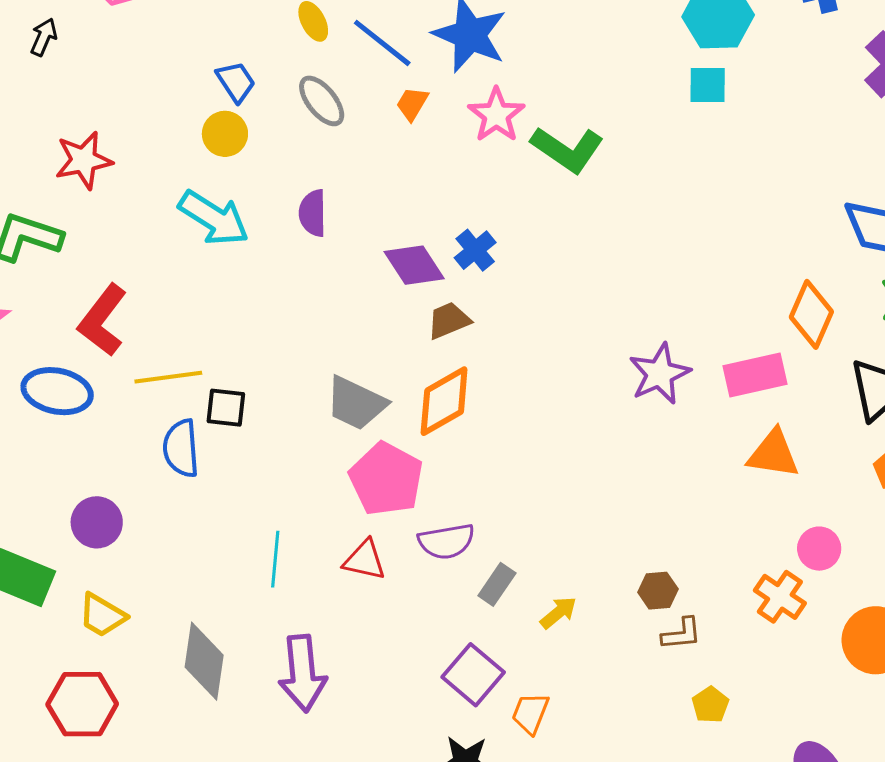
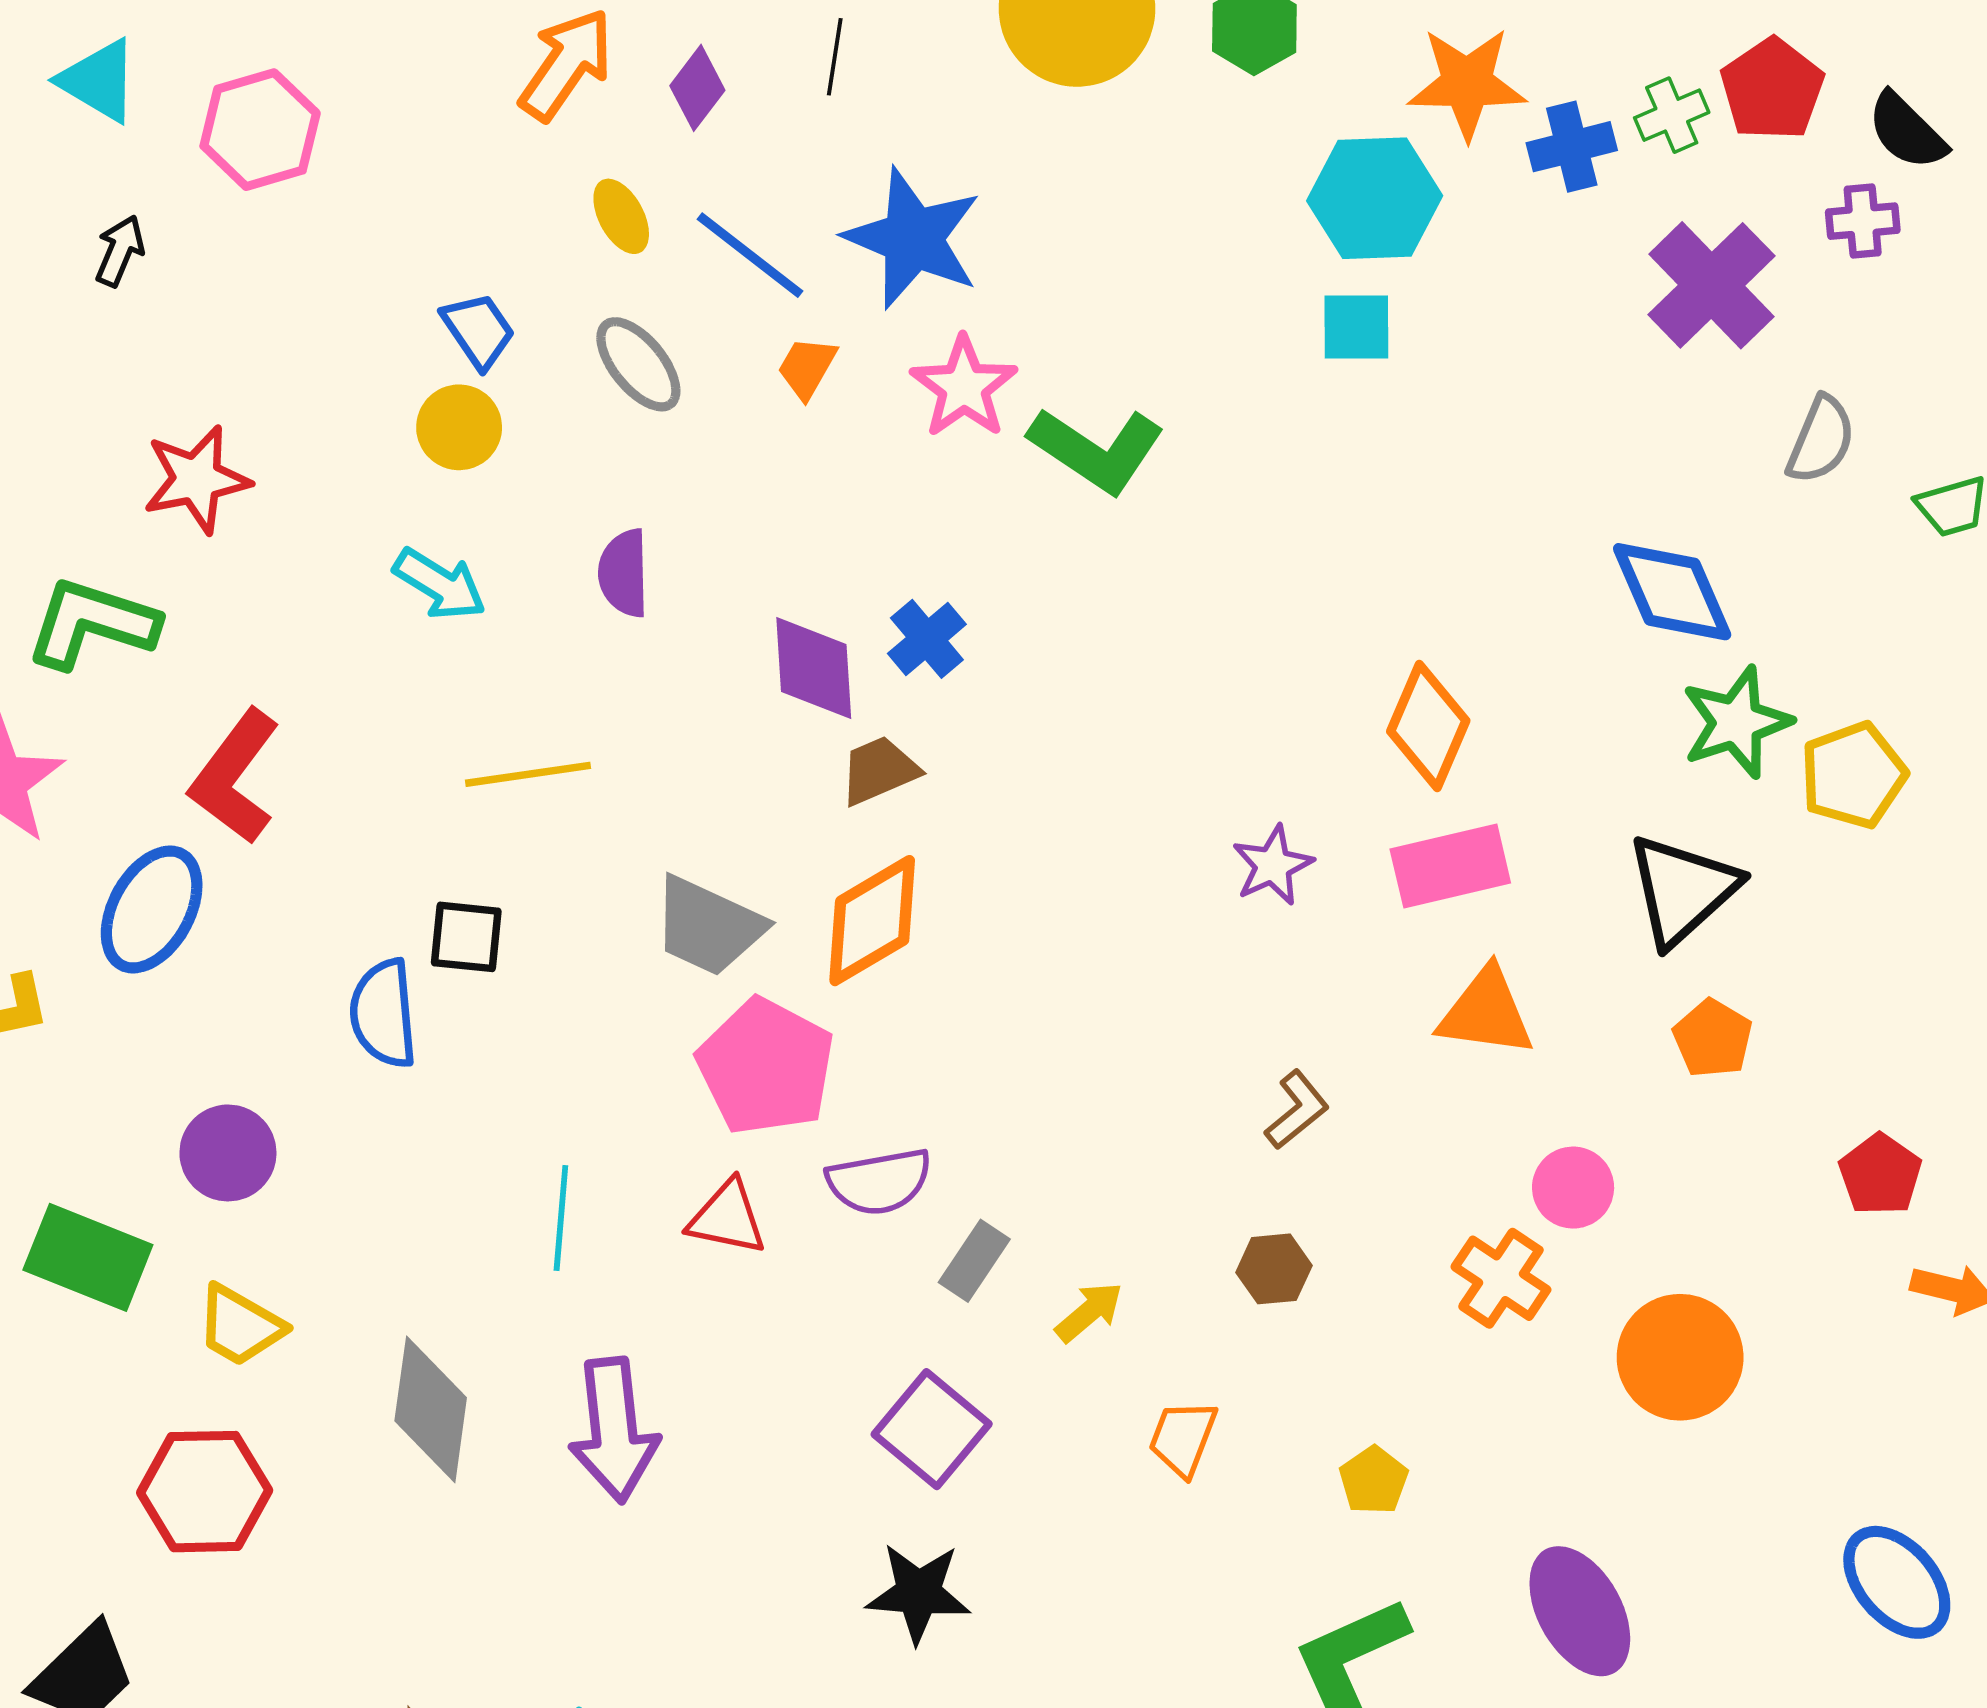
cyan arrow: (214, 218) -> (440, 584), size x0.7
purple diamond: (414, 265) -> (814, 668), turned 30
orange diamond: (811, 314) -> (1428, 726), moved
purple star: (660, 374) -> (1273, 865), size x0.7
yellow line: (168, 377) -> (528, 774), moved
blue ellipse: (57, 391) -> (152, 909), turned -72
brown L-shape: (682, 634) -> (1297, 1110), moved, turned -33
orange trapezoid: (530, 713) -> (1183, 1438), moved

